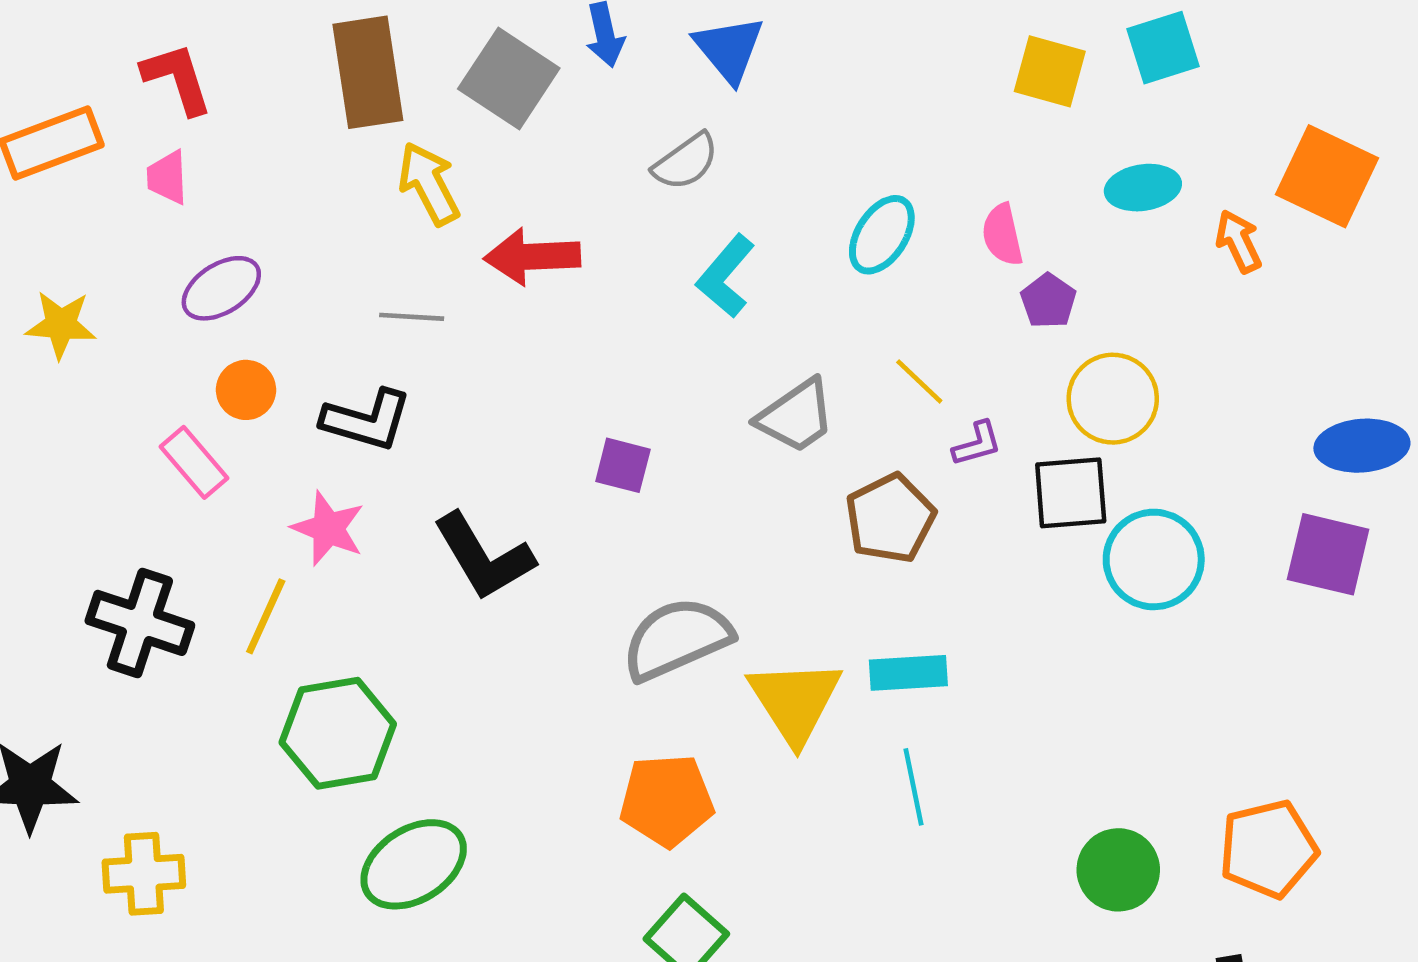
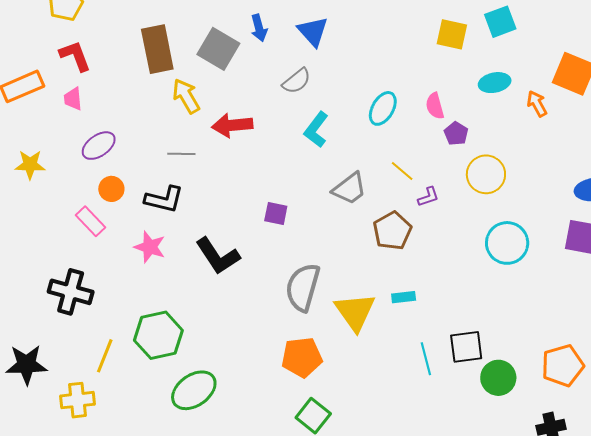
black square: (1071, 493) -> (466, 347), moved
yellow line: (266, 616) -> (105, 356), moved
gray semicircle: (677, 639) -> (303, 287), turned -48
cyan rectangle: (908, 673) -> (404, 297), size x0.7
cyan line: (914, 787) -> (426, 359), moved

